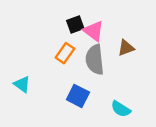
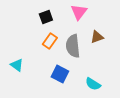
black square: (75, 25) -> (46, 17), moved
pink triangle: (93, 31) -> (79, 12), moved, turned 30

